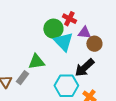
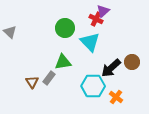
green circle: (53, 29) -> (65, 28), moved
purple triangle: (84, 33) -> (103, 11), moved, turned -48
brown circle: (94, 44) -> (132, 62), moved

